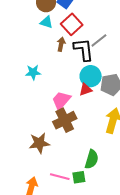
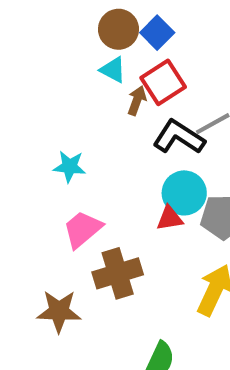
brown arrow: (61, 44) -> (137, 101), moved
black L-shape: (84, 50) -> (179, 137), turned -60
pink trapezoid: (61, 100) -> (83, 229), moved

